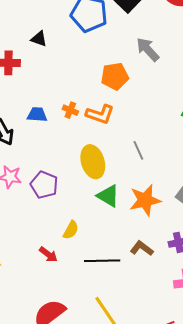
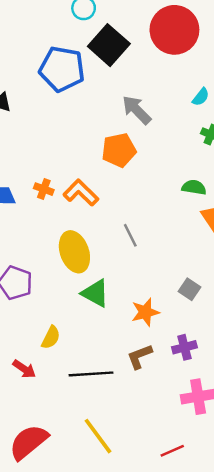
orange pentagon: (115, 76) -> (119, 150), moved
orange L-shape: (100, 114) -> (81, 193), turned -152
orange star: (145, 200) -> (145, 312), moved, size x0.7
brown L-shape: (142, 248) -> (140, 356), turned -55

